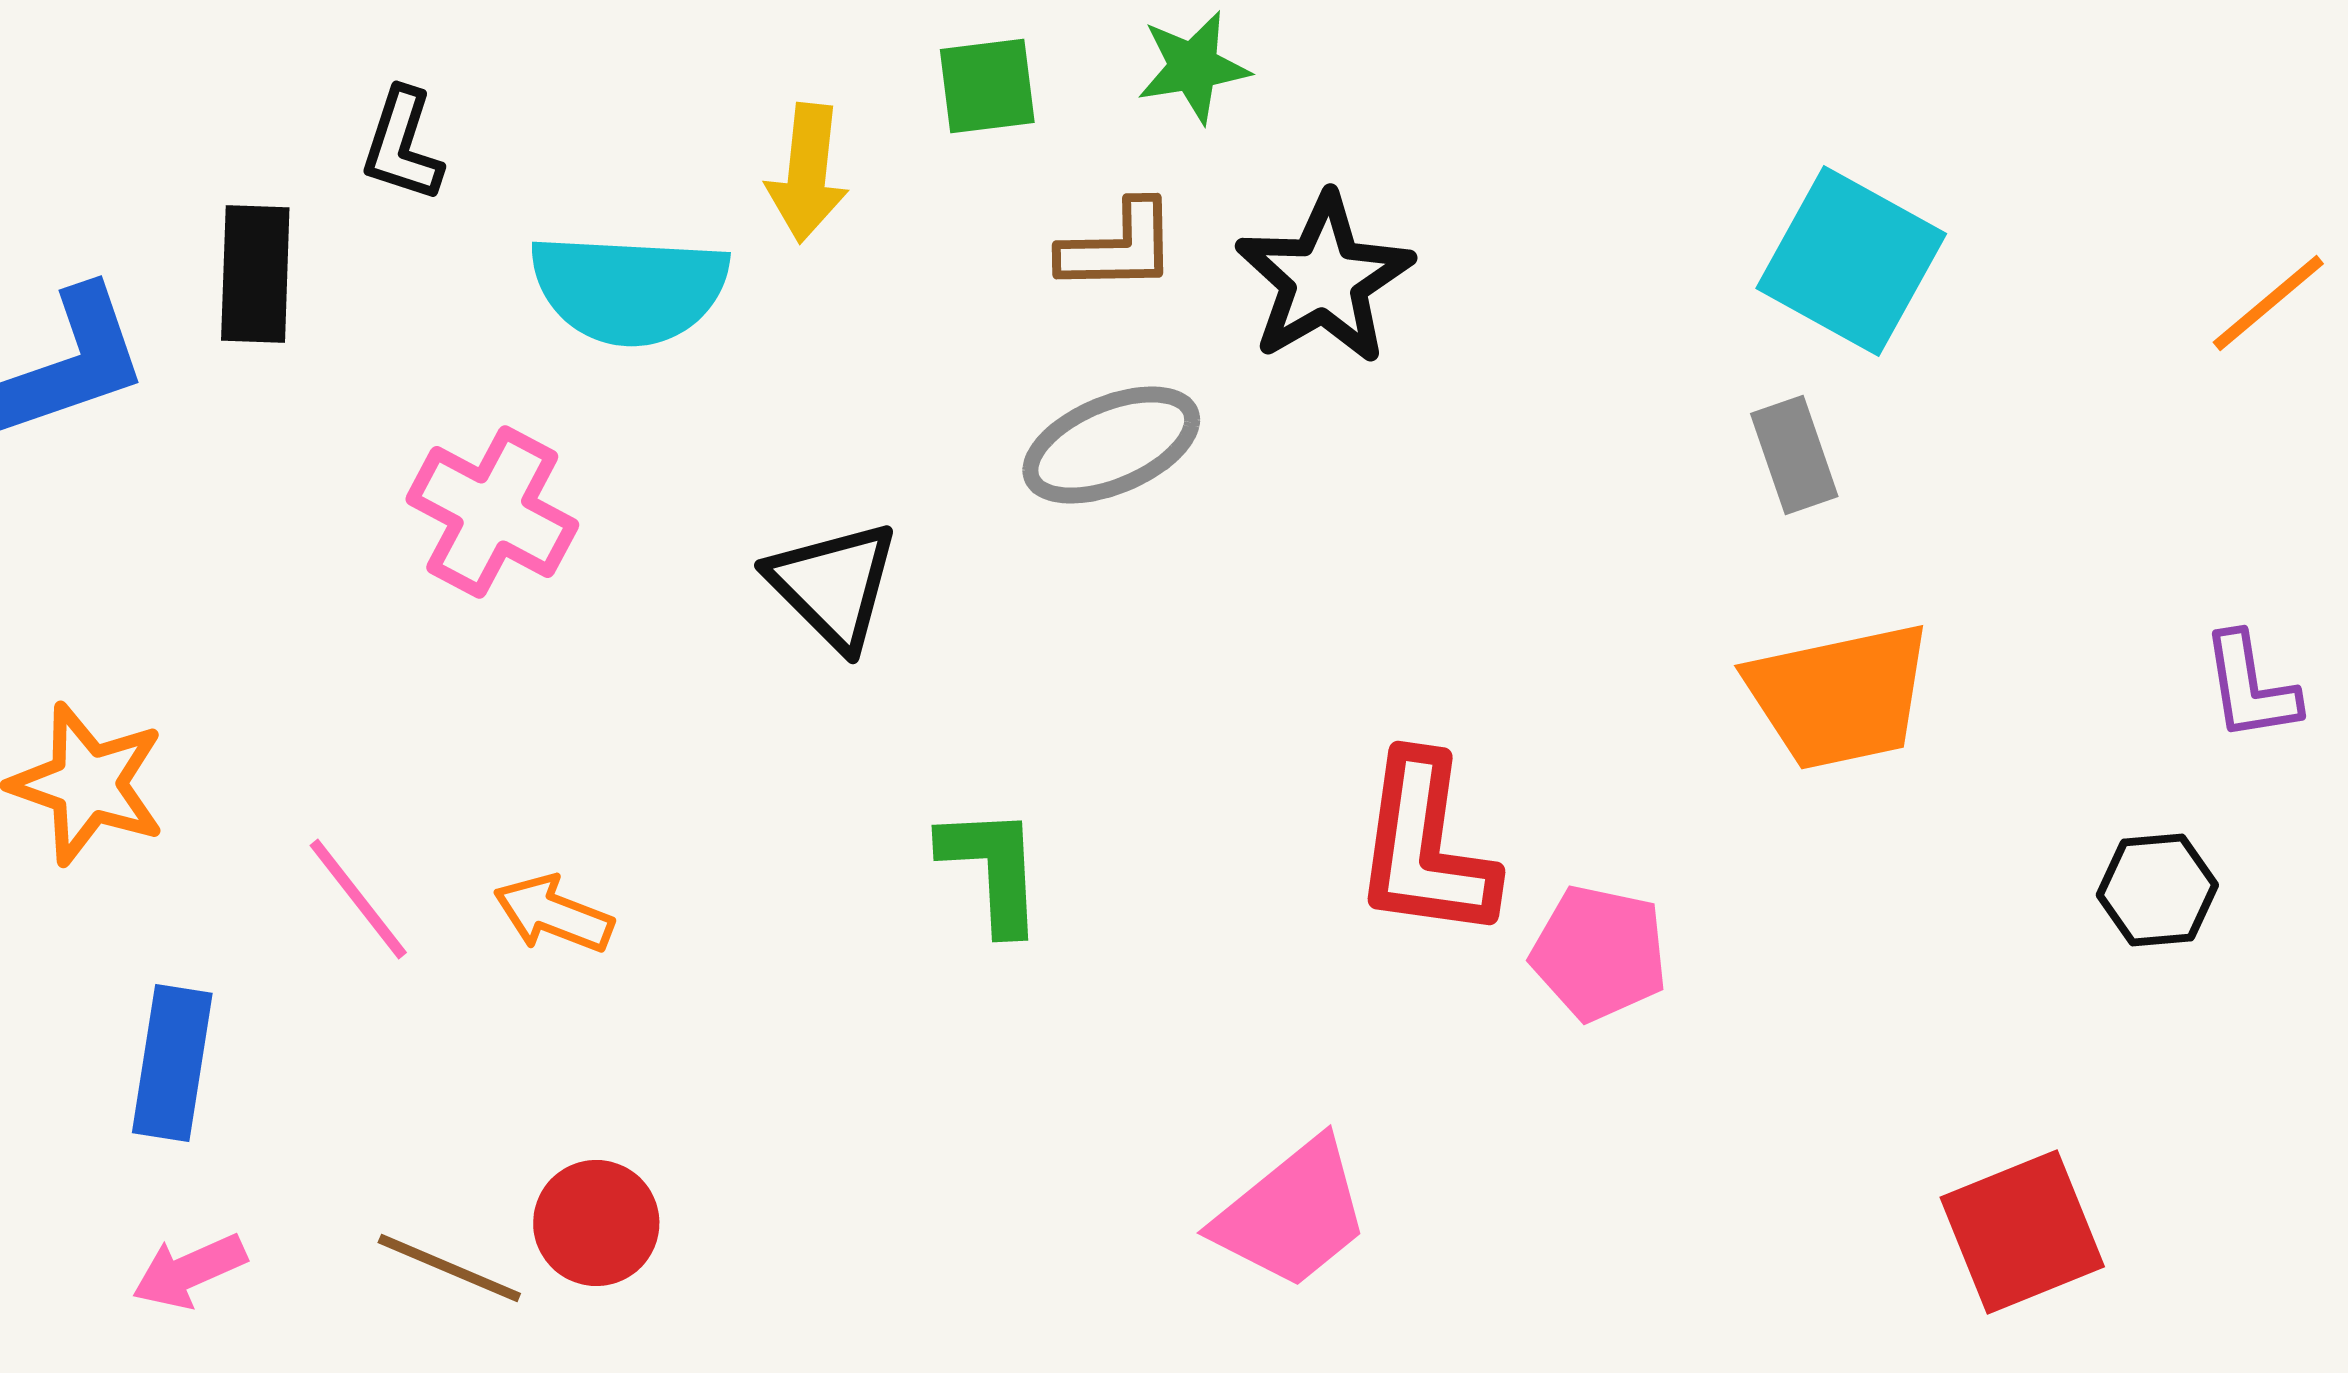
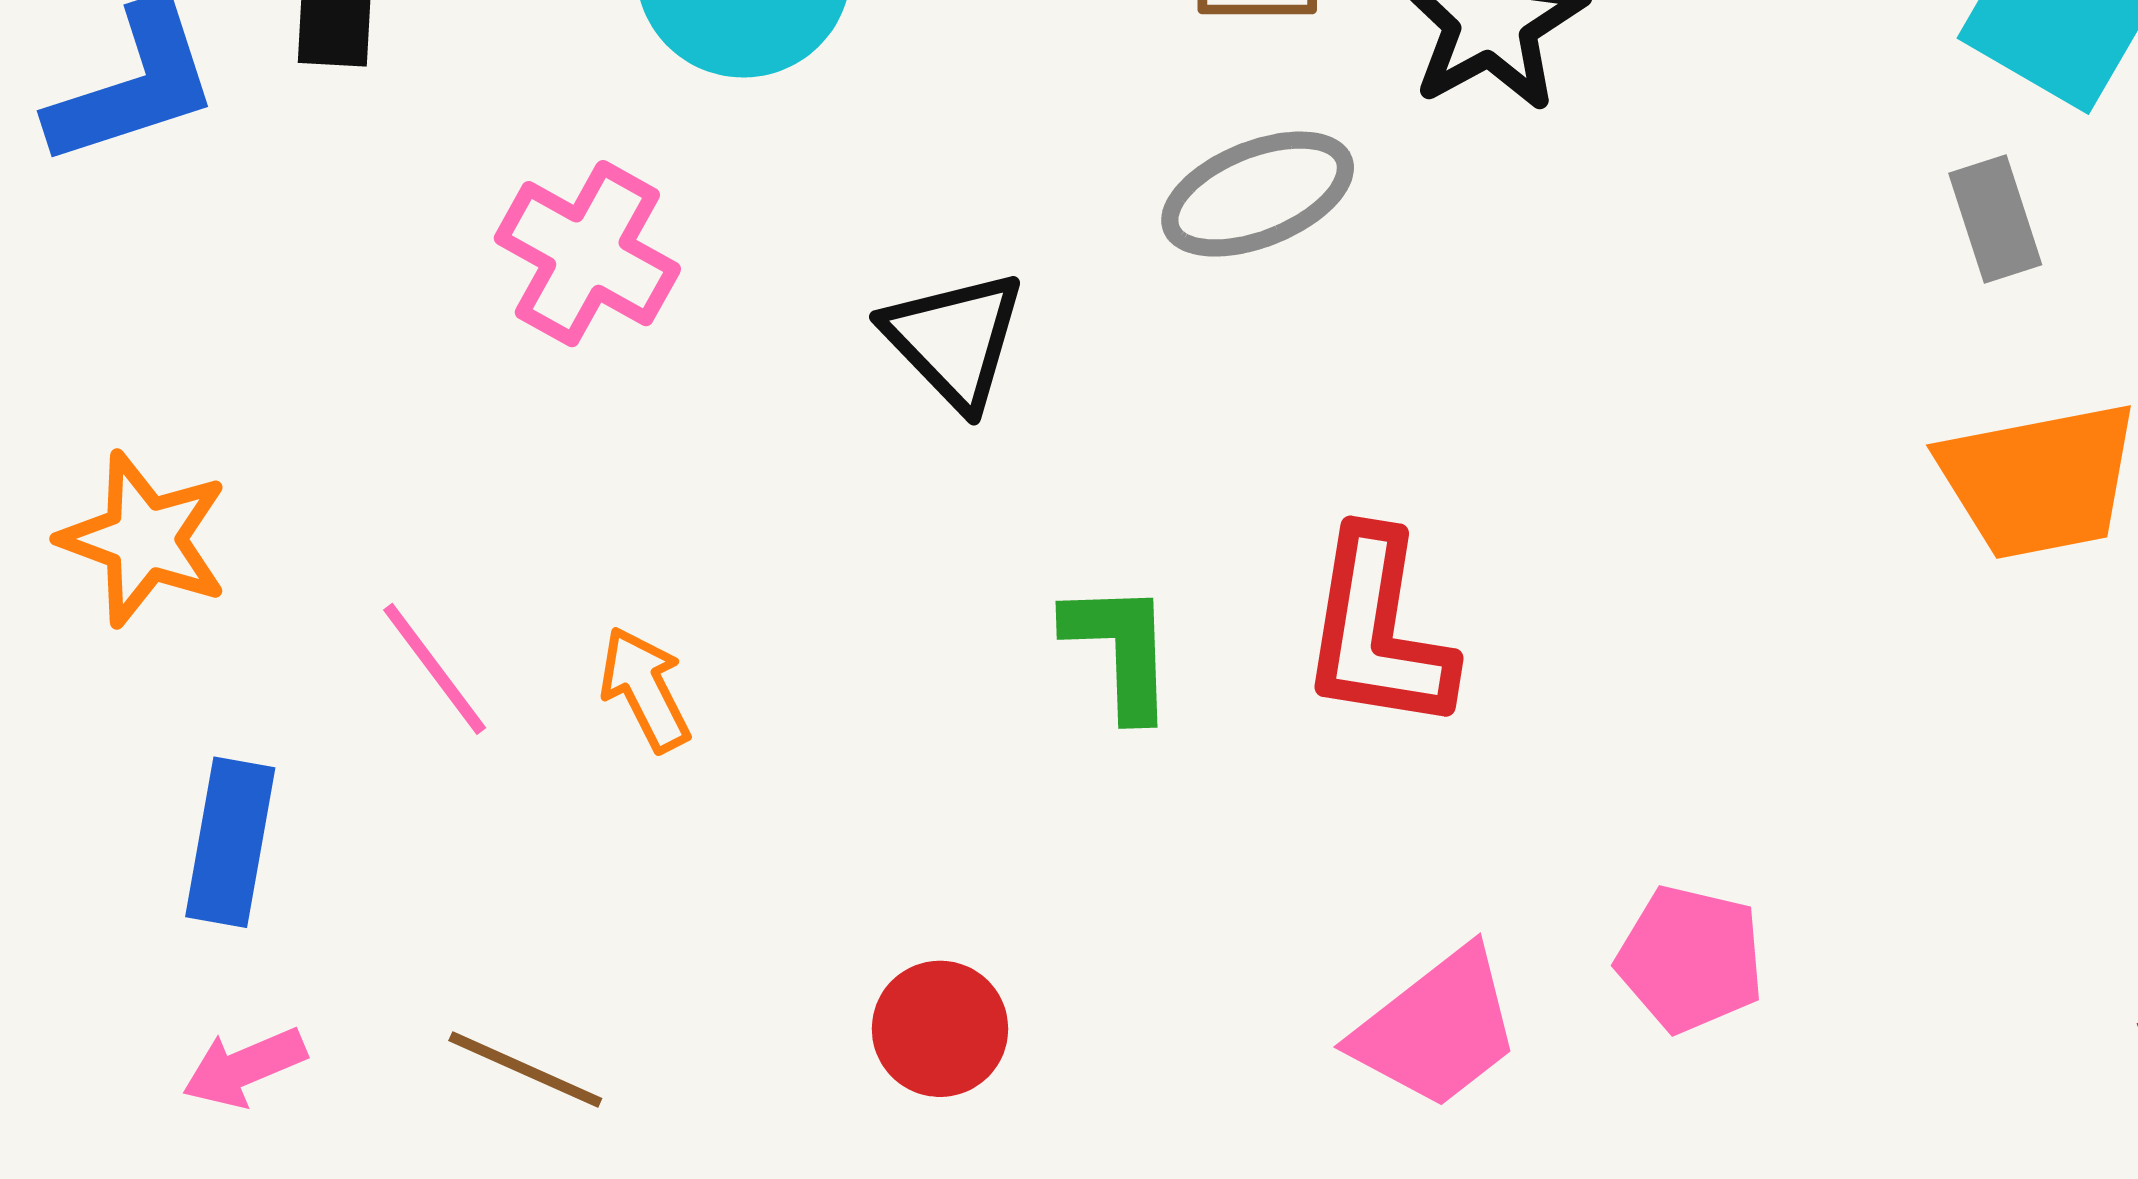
red L-shape: (1425, 847) -> (1378, 631), moved
orange arrow: (553, 914) -> (645, 689), turned 41
pink pentagon: (1599, 953) -> (1690, 959), moved
red circle: (596, 1223) -> (940, 1029), moved

